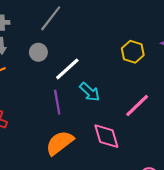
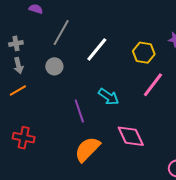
white line: (67, 69) -> (97, 49), moved
pink line: (137, 105) -> (153, 85), moved

